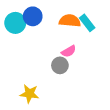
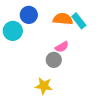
cyan circle: (15, 23) -> (13, 31), moved
yellow star: (29, 94) -> (44, 86), moved

